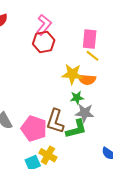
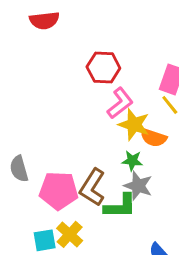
pink L-shape: (44, 25) -> (120, 103), moved
pink pentagon: (34, 129) -> (59, 191), turned -30

